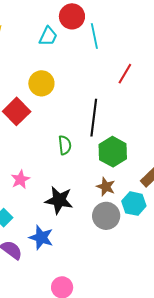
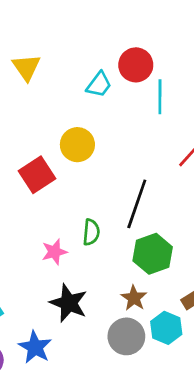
pink star: (20, 179) -> (54, 252), moved

